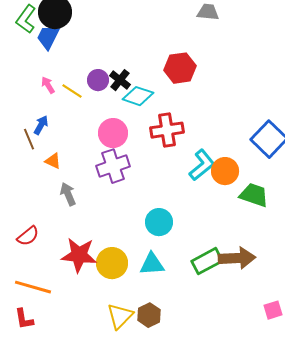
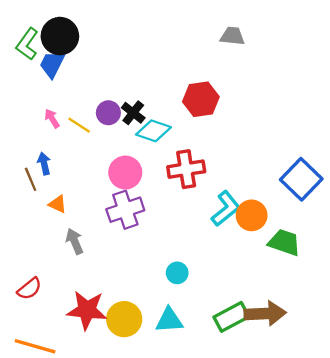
blue arrow: (41, 125) -> (44, 164), turned -42
cyan circle: (159, 222) -> (177, 273), size x0.7

